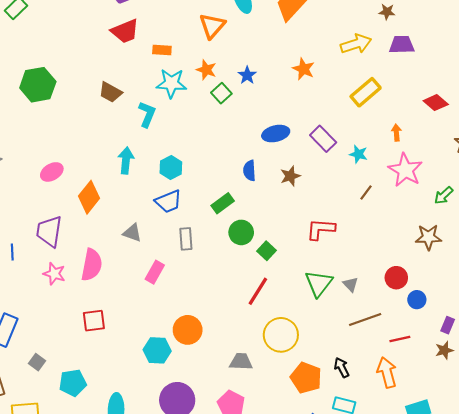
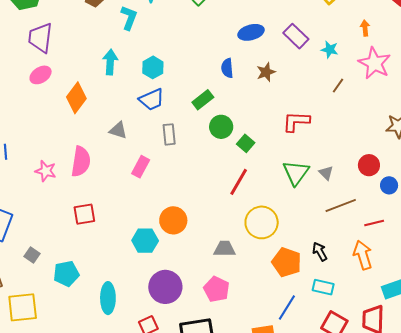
purple trapezoid: (49, 231) -> (40, 38), moved

